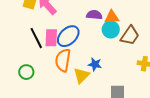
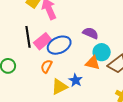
orange triangle: (112, 17) -> (93, 63), moved
pink rectangle: (51, 38) -> (43, 41), turned 30
orange semicircle: (63, 60) -> (46, 66), size x0.6

